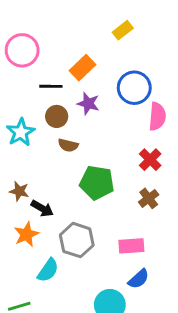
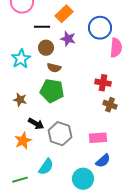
red cross: (150, 160) -> (103, 83), moved, turned -35
green pentagon: (97, 183) -> (52, 91), moved
brown cross: (149, 198) -> (110, 105), turned -32
black arrow: (42, 208) -> (36, 124), moved
orange star: (26, 234) -> (23, 141), moved
cyan semicircle: (48, 270) -> (46, 167), moved

